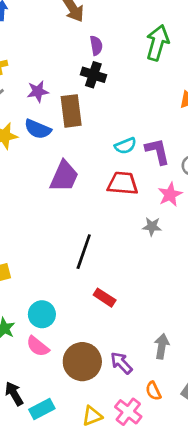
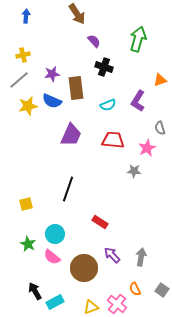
purple semicircle: (96, 45) -> (94, 41), turned -32
black cross: (93, 75) -> (104, 67), moved
cyan semicircle: (125, 146) -> (108, 105), moved
purple L-shape: (157, 151) -> (138, 101), moved, turned -135
black line: (84, 252) -> (68, 189), moved
purple arrow: (121, 363) -> (112, 255), moved

